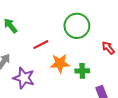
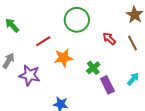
green cross: (82, 71) -> (93, 68), moved, turned -32

